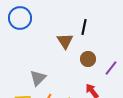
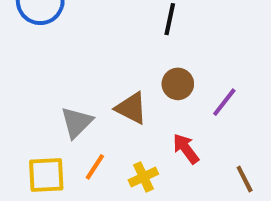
brown triangle: (65, 41) -> (131, 108), moved, turned -30

